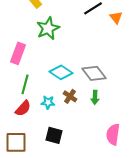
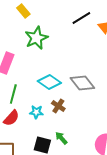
green arrow: (95, 97) -> (61, 138), moved, turned 136

